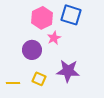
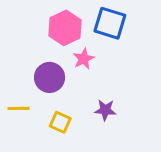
purple star: (68, 71) -> (105, 110), size x0.6
yellow line: (13, 83) -> (19, 108), moved

